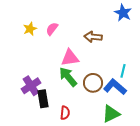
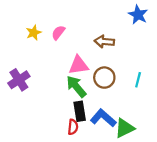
brown circle: (93, 83) -> (104, 78), moved
purple cross: (31, 86) -> (19, 80), moved
blue L-shape: (115, 87) -> (103, 118), moved
black rectangle: (43, 99) -> (80, 111), moved

